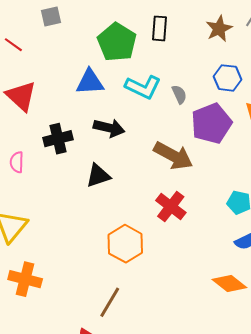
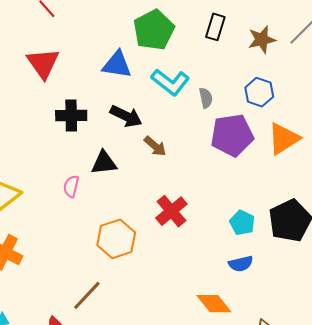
black rectangle: (159, 28) -> (215, 27), moved
brown arrow: (173, 156) -> (155, 146), moved, size x0.6
pink semicircle: (17, 162) -> (71, 186), moved

